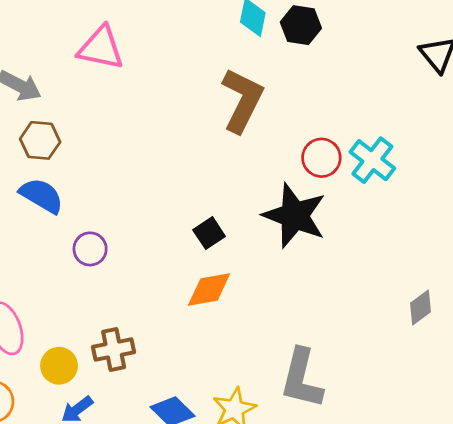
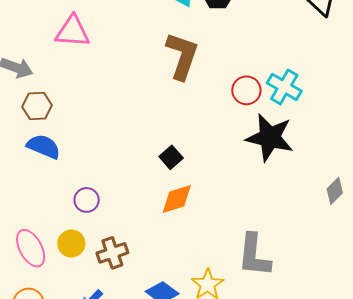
black star: (295, 216) -> (270, 137), moved
purple circle: (90, 249) -> (87, 200), moved
yellow circle: (59, 366) -> (71, 243), moved

